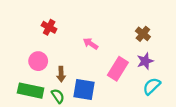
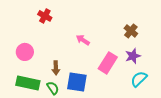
red cross: (49, 27) -> (45, 16), moved
pink circle: (38, 61) -> (25, 52), moved

